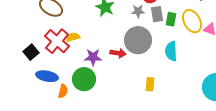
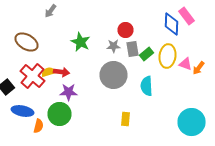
green rectangle: (171, 19) -> (146, 54), turned 40
yellow ellipse: (192, 21) -> (168, 56), turned 35
red arrow: (118, 53) -> (62, 72), moved

